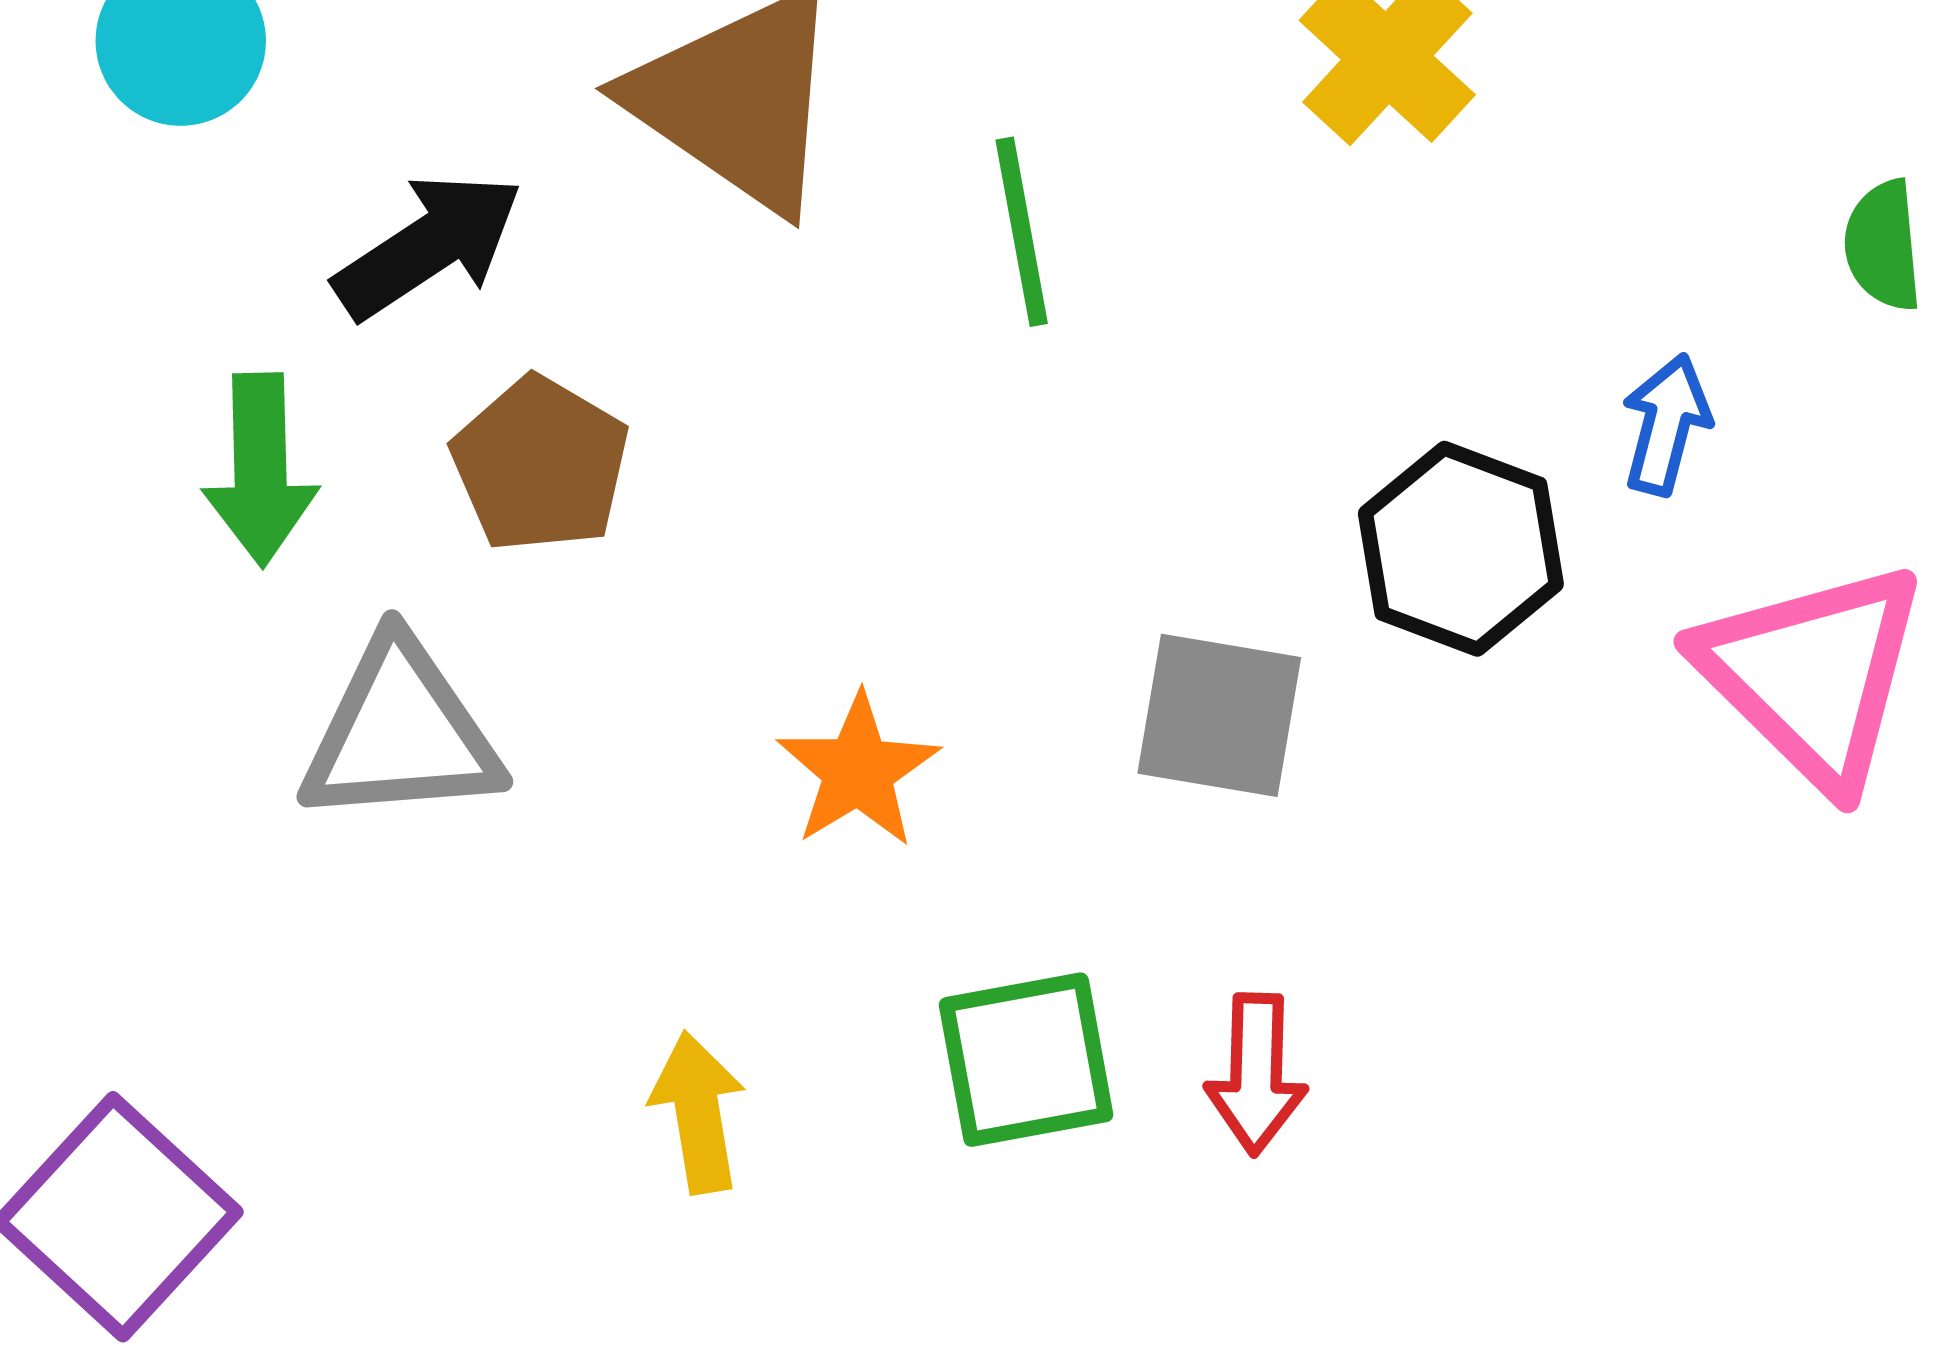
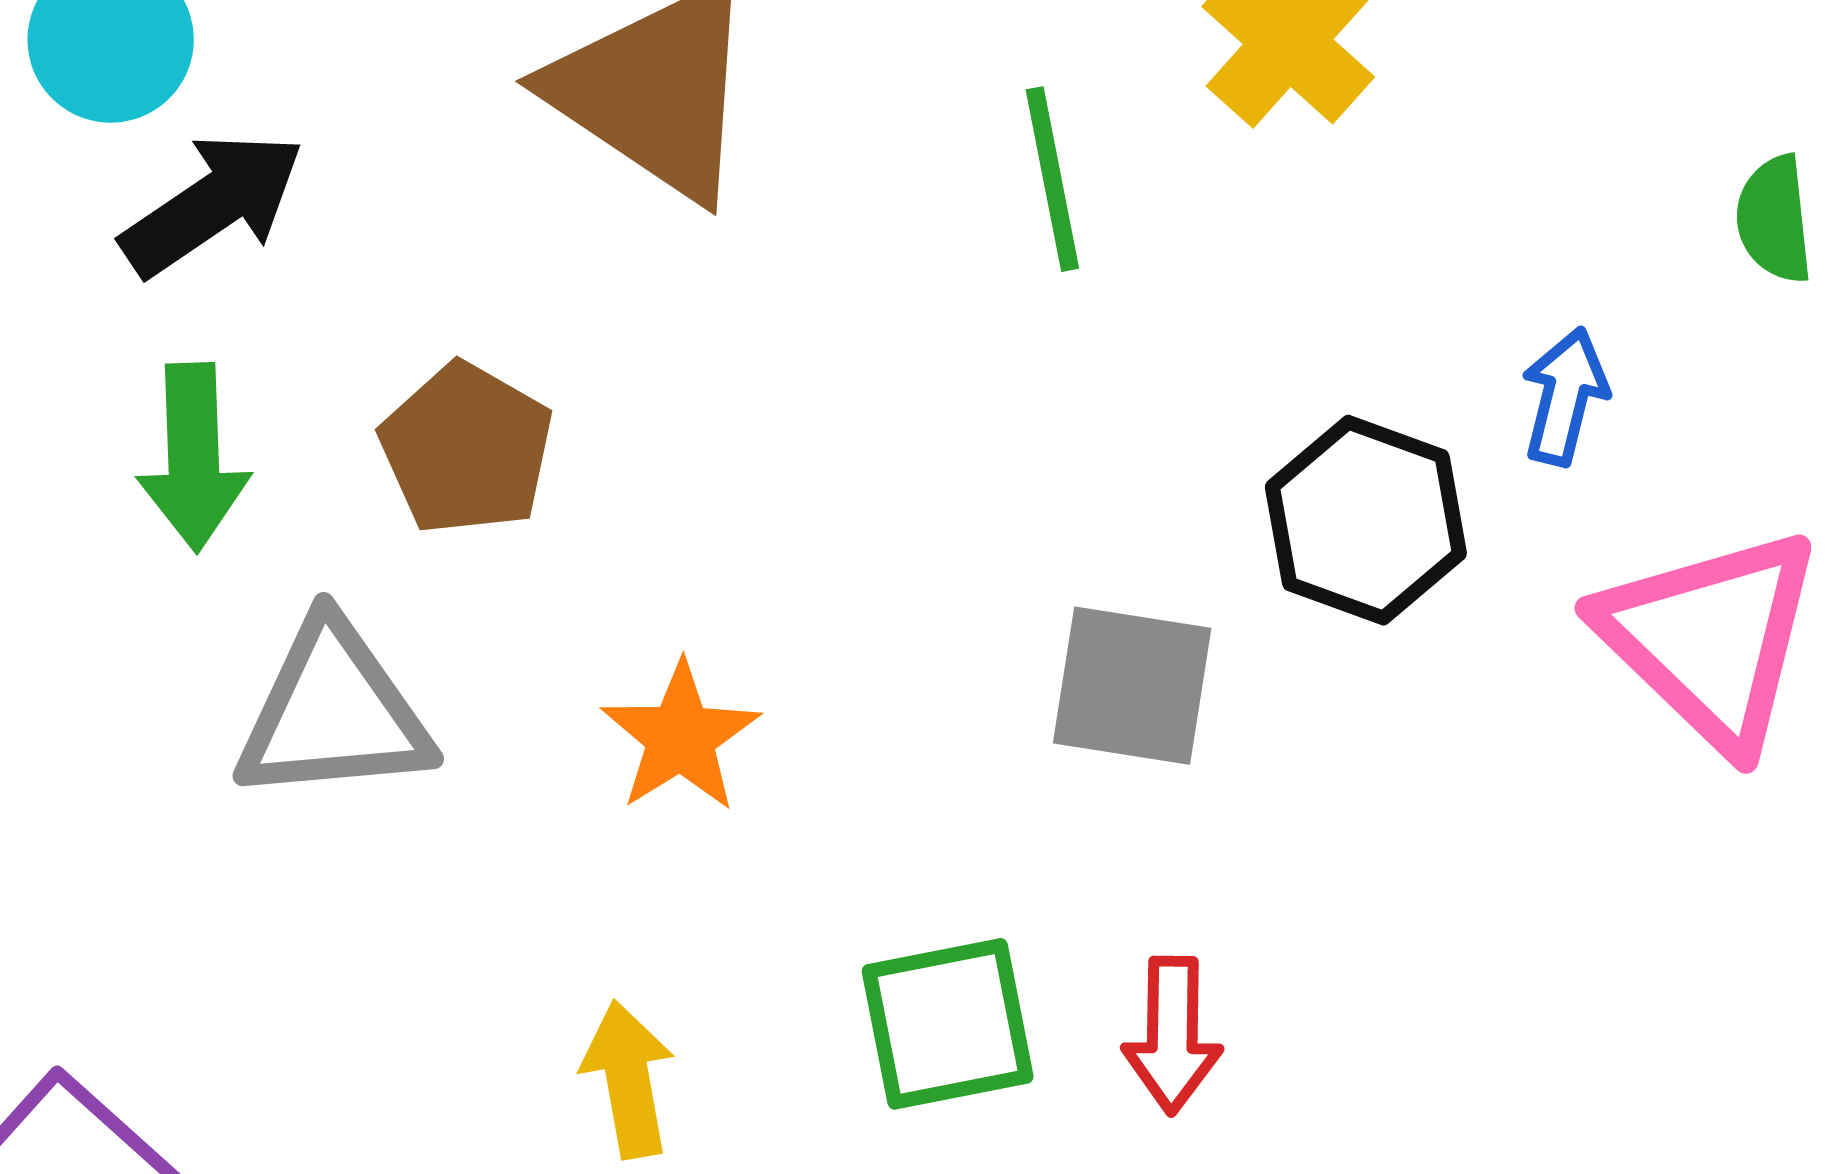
green line: (1022, 232) -> (1052, 179), moved
black arrow: (428, 246) -> (213, 204), moved
orange star: (858, 771) -> (681, 737), moved

